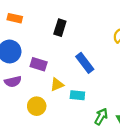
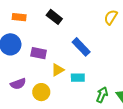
orange rectangle: (15, 18) -> (19, 17), moved
black rectangle: (60, 28) -> (54, 17), turned -63
purple semicircle: (13, 82) -> (18, 84), moved

